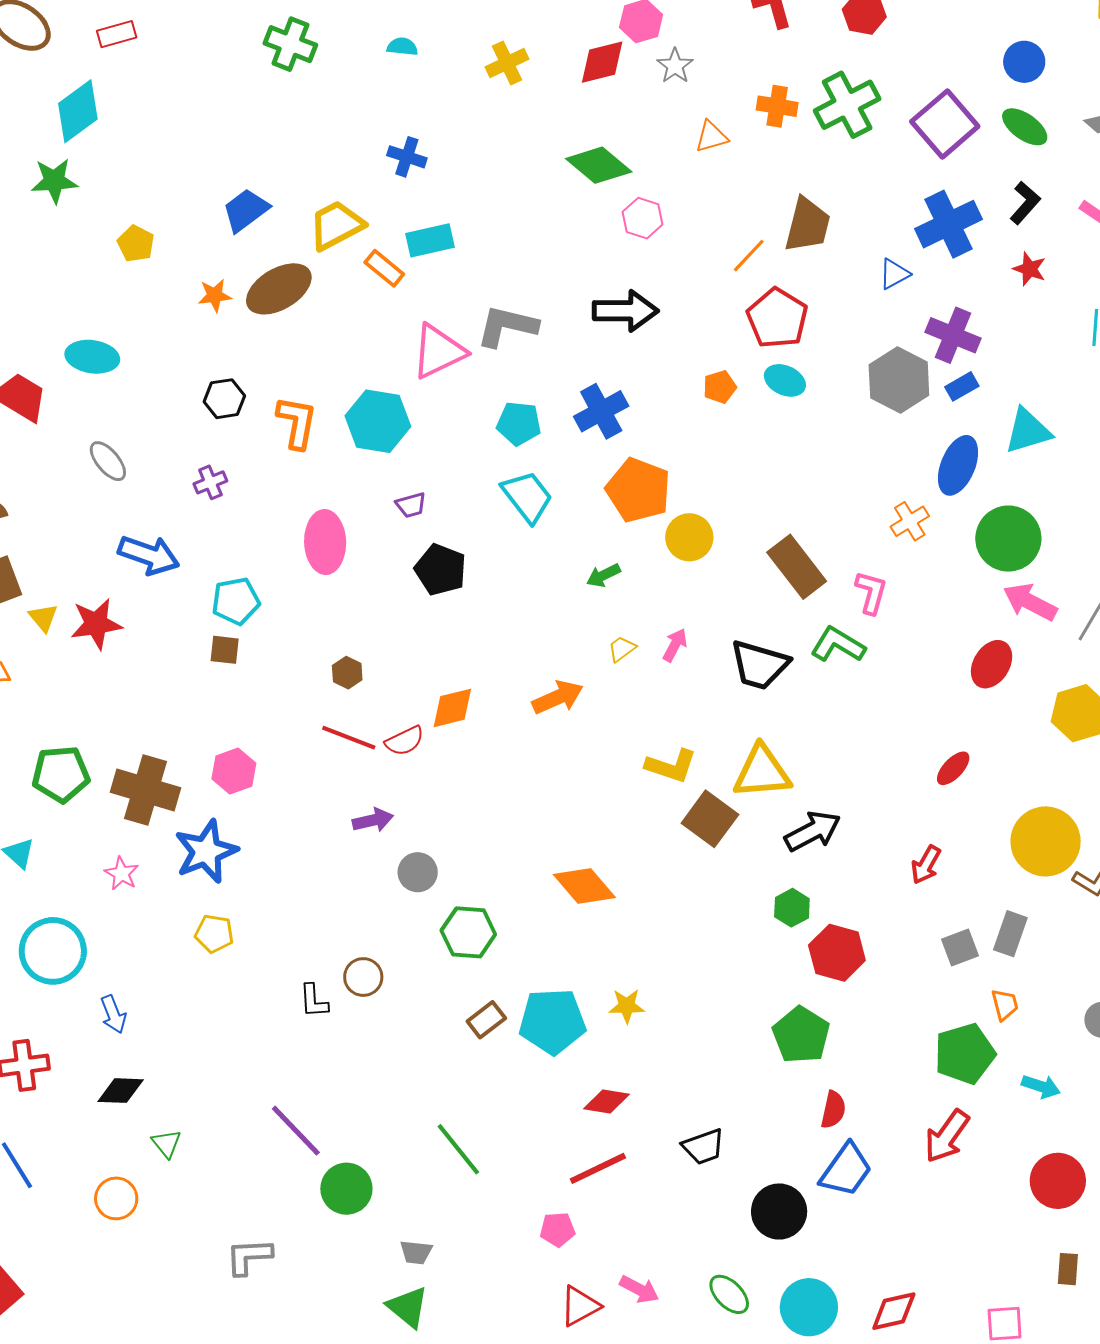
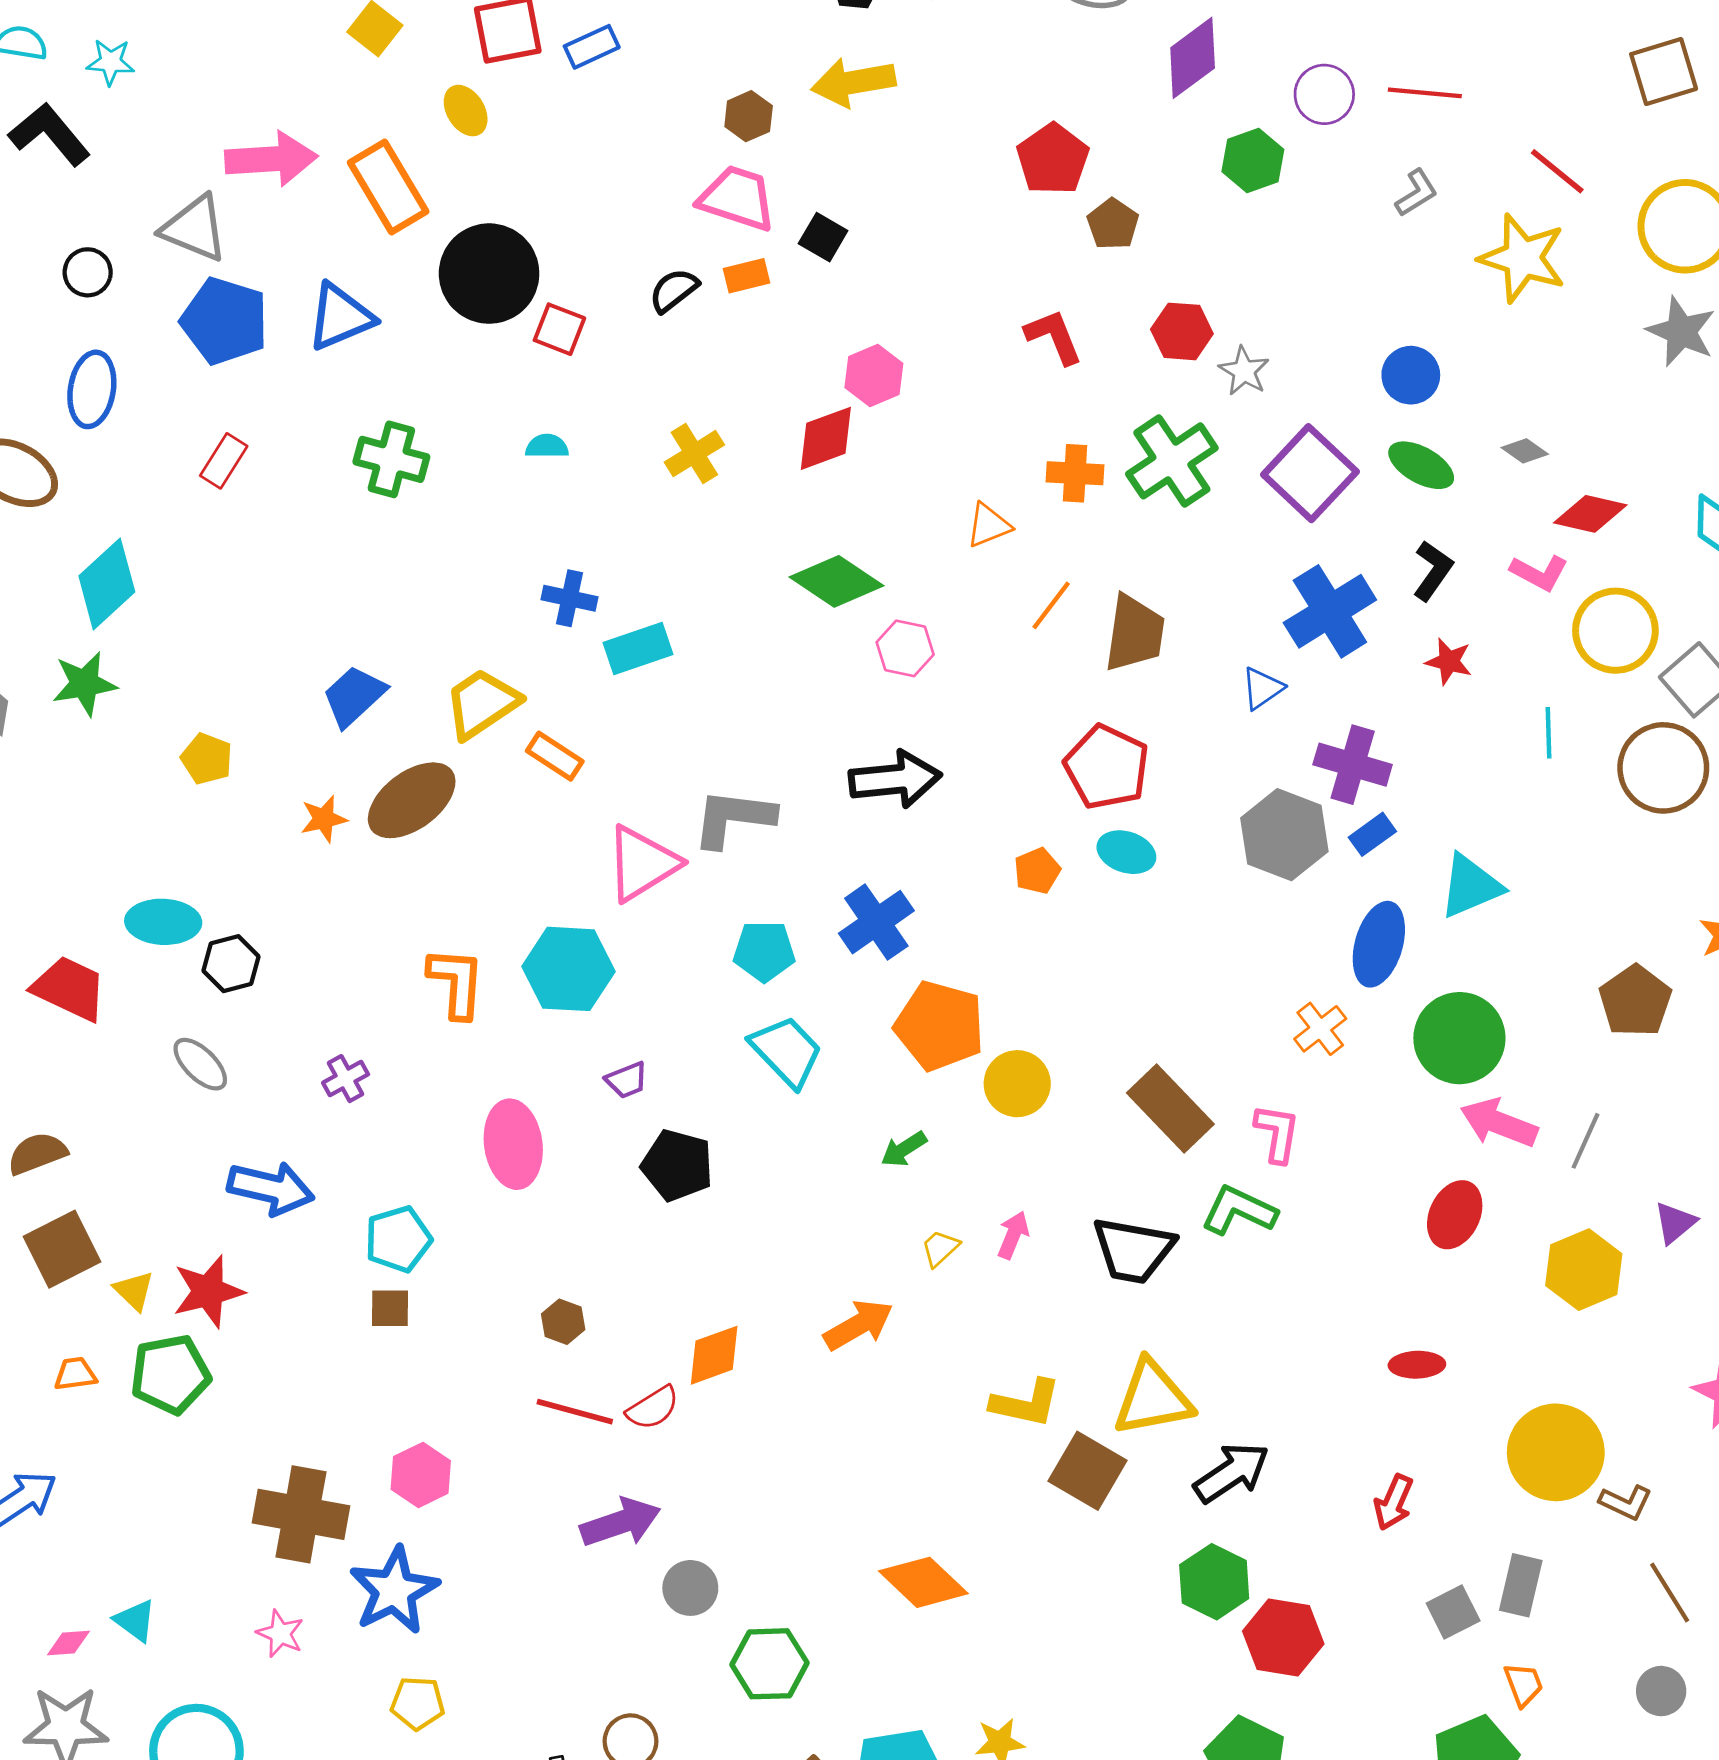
red rectangle: (117, 34) -> (224, 461), moved, turned -36
gray star: (675, 66) -> (1244, 371), moved
cyan rectangle: (430, 240) -> (638, 648), moved
orange line: (749, 256) -> (1051, 605), moved
black hexagon: (224, 399) -> (231, 964), moved
red ellipse: (953, 768) -> (1417, 1365), turned 51
green pentagon: (61, 774) -> (170, 1374), moved
purple arrow: (373, 820) -> (621, 1522), size x1.4
green hexagon: (792, 908) -> (1214, 1582), size x1.4

